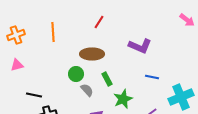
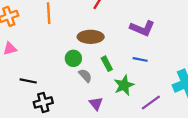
blue line: (152, 77) -> (140, 59), moved

